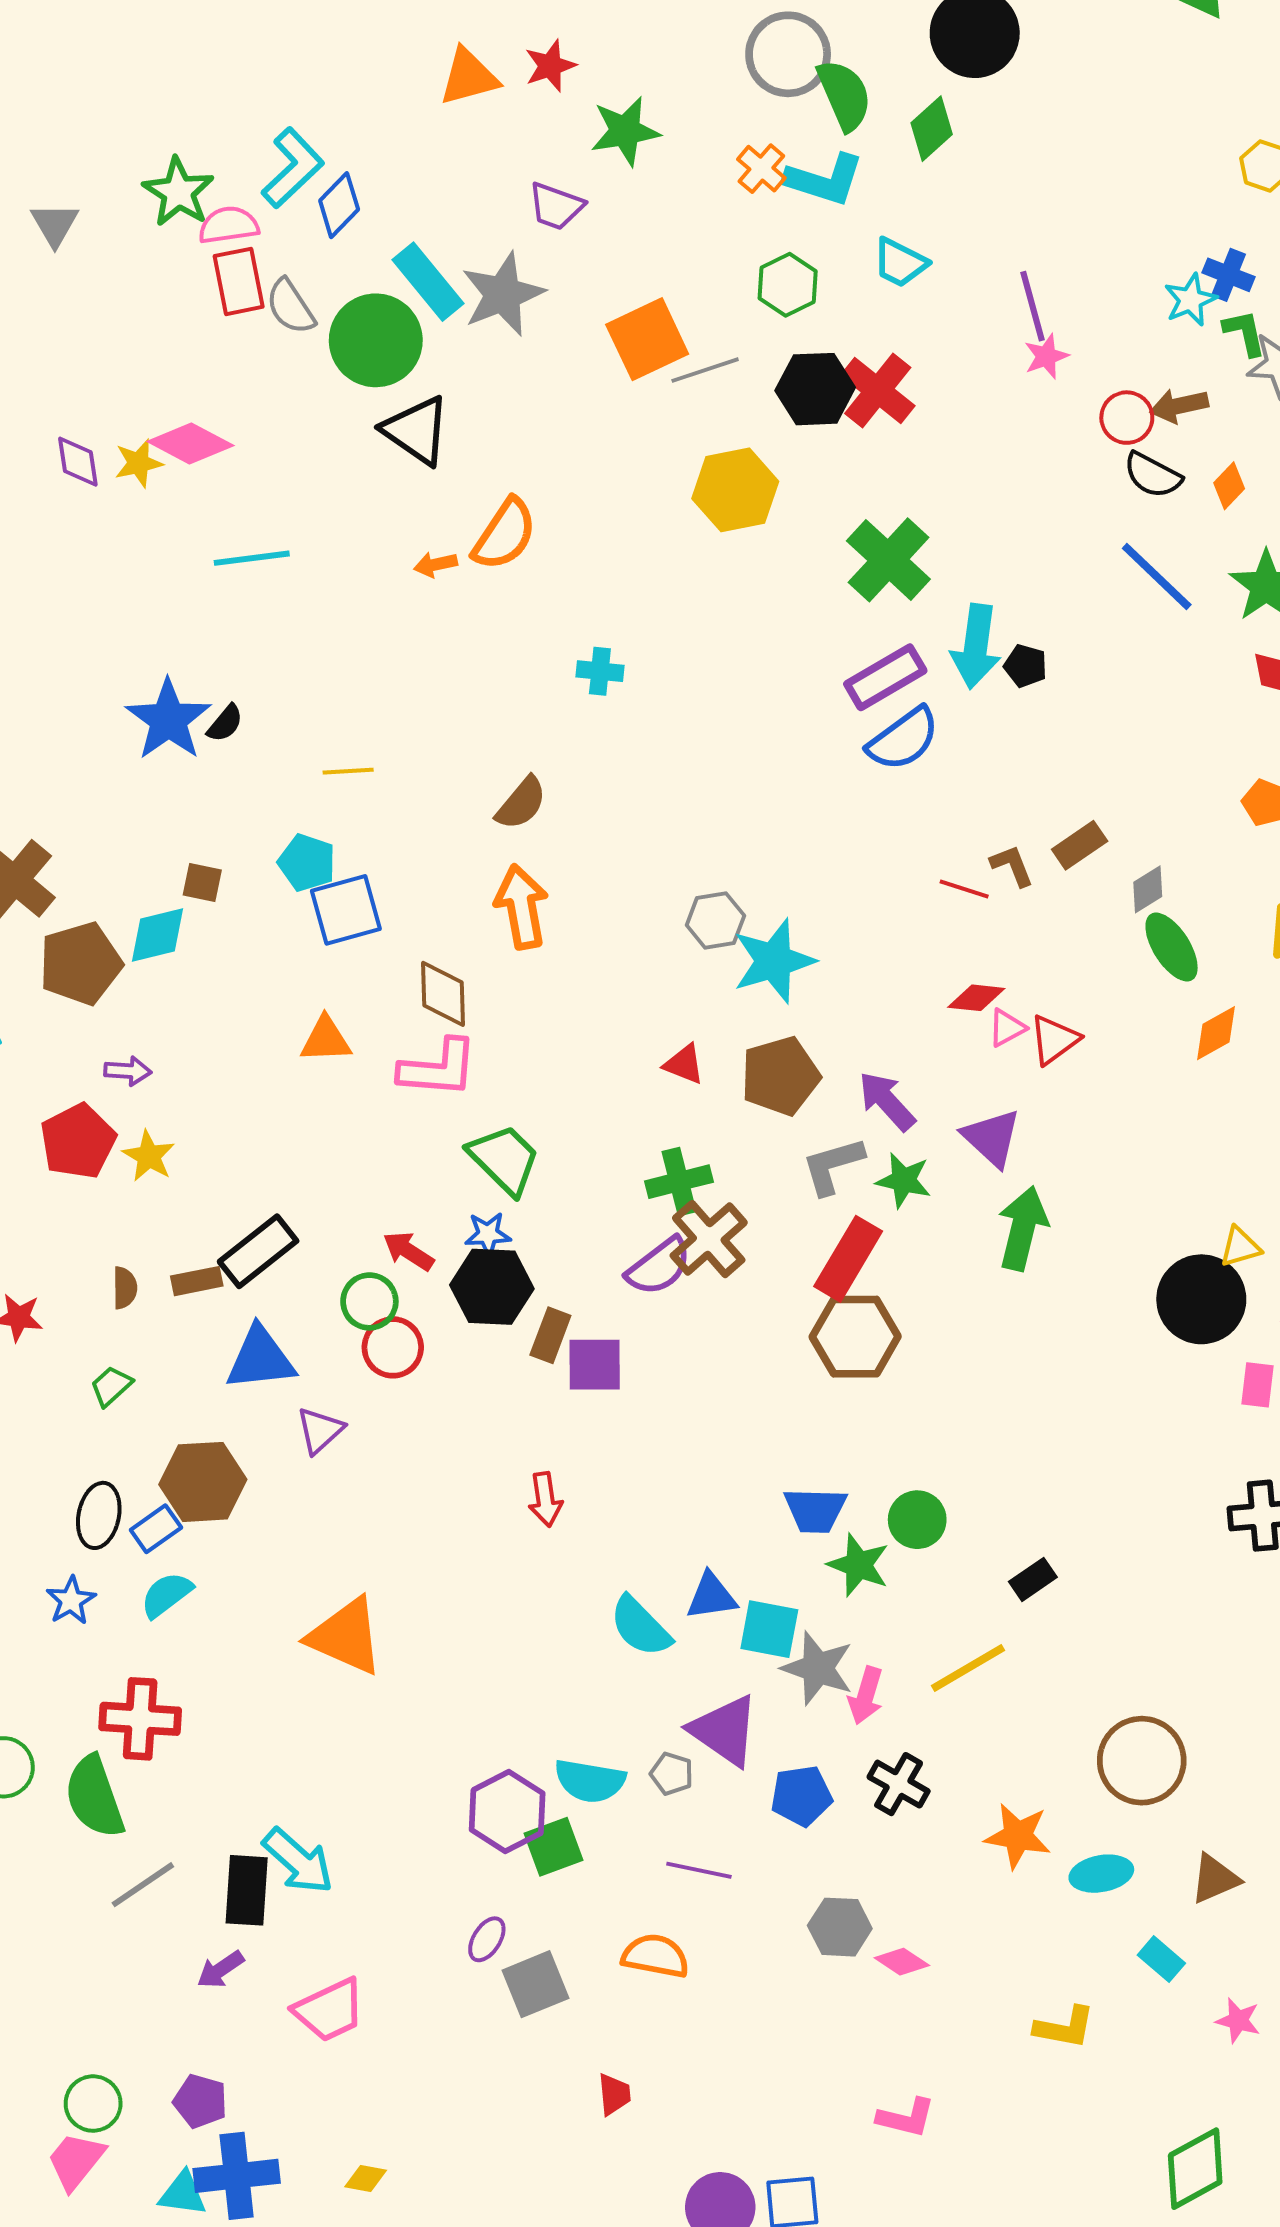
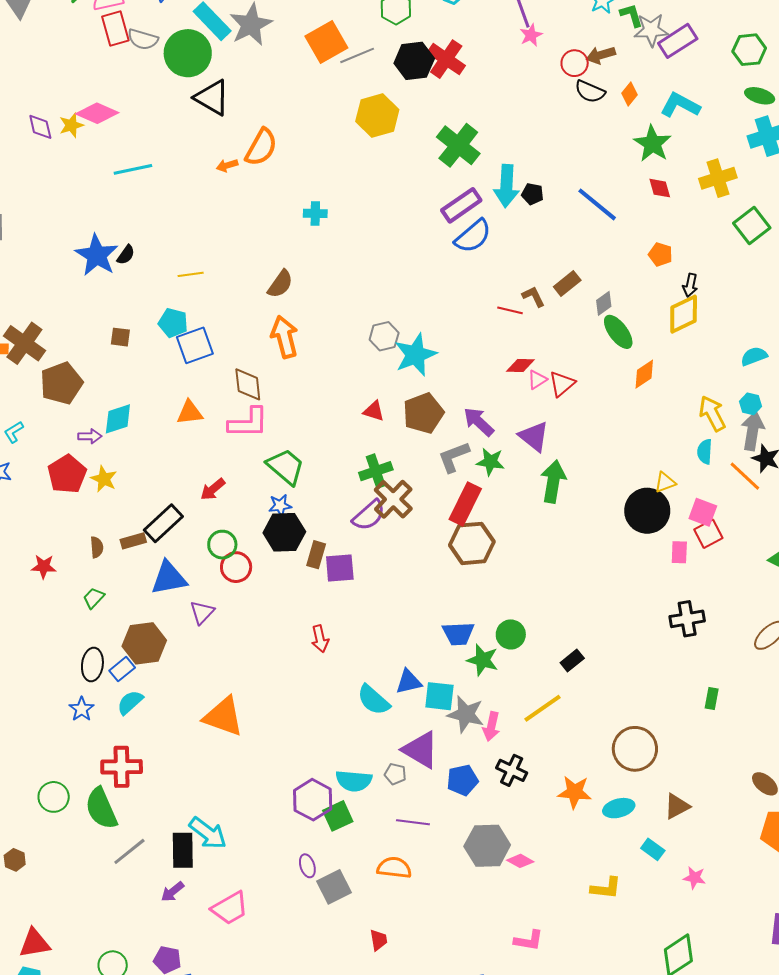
gray semicircle: (290, 307) -> (143, 39), turned -36
blue line: (1157, 577) -> (597, 204), moved
cyan diamond: (157, 935) -> (118, 419), moved
red arrow: (408, 1251) -> (213, 489), moved, turned -68
gray hexagon: (840, 1927) -> (487, 846), size x1.4
purple ellipse: (487, 1939) -> (307, 866), turned -45

